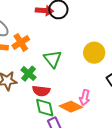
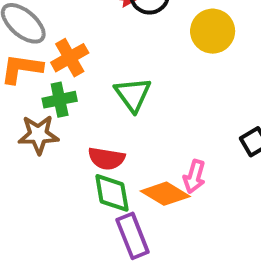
yellow circle: (94, 53) -> (213, 31), moved
green cross: (29, 74) -> (60, 100), moved, turned 35

